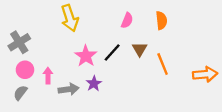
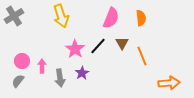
pink semicircle: (127, 20) -> (111, 18), size x1.5
gray cross: (19, 42) -> (14, 16), moved
orange arrow: (205, 74) -> (169, 83), moved
gray arrow: (69, 89) -> (60, 78), turned 90

